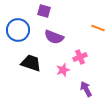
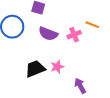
pink cross: (80, 57) -> (74, 35), moved
black trapezoid: (31, 63) -> (35, 69), moved, turned -40

